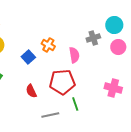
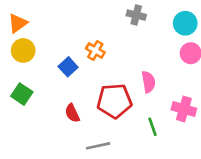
gray cross: (93, 38) -> (136, 15), moved, turned 32
pink semicircle: (74, 55) -> (148, 82), moved
green line: (75, 104) -> (153, 127), moved

